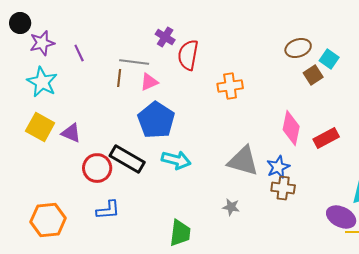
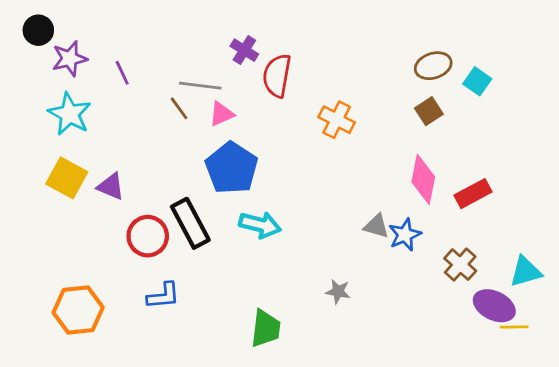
brown square: (313, 75) -> (429, 111), moved
brown line: (119, 78) -> (179, 108), turned -42
orange cross: (230, 86) -> (337, 120), turned 35
black rectangle: (127, 159) -> (190, 223), turned 32
gray triangle: (243, 161) -> (376, 226), moved, size x0.6
brown cross: (283, 188) -> (460, 265), moved, turned 35

